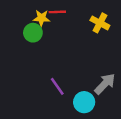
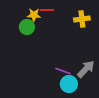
yellow cross: (100, 23) -> (82, 19), turned -35
purple line: (57, 86) -> (63, 71), moved, turned -35

